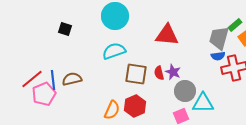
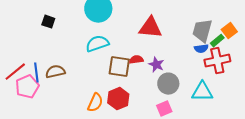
green rectangle: (235, 25) -> (217, 41), moved
red semicircle: (159, 73) -> (136, 60), moved, turned 96
cyan triangle: (203, 103) -> (202, 92), moved

